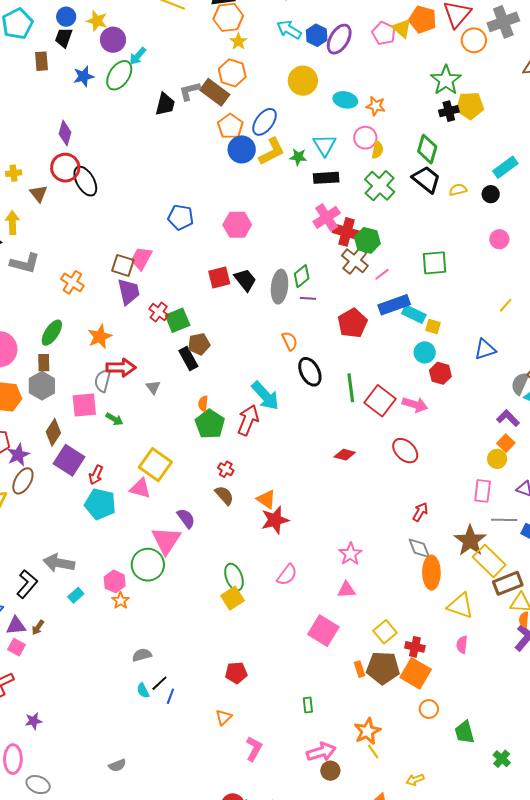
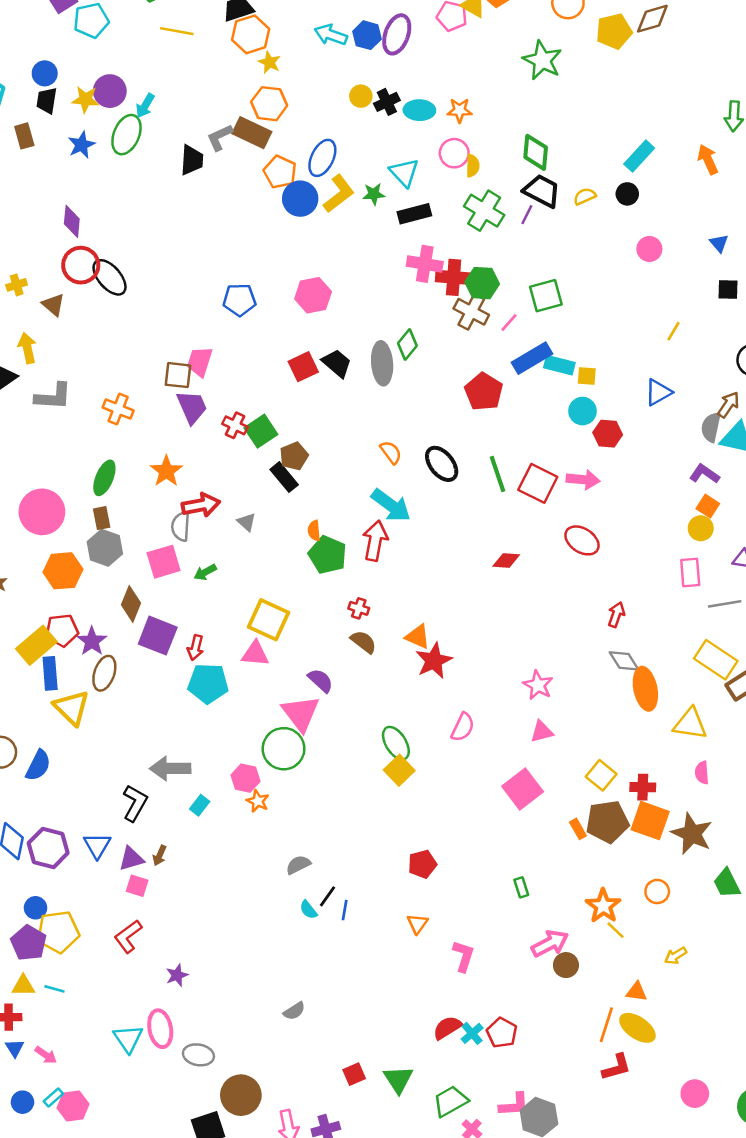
yellow star: (97, 21) -> (85, 99), moved
yellow circle: (303, 81) -> (361, 96), size x0.6
yellow pentagon: (470, 106) -> (614, 31), moved
black cross: (449, 111) -> (387, 102), moved
pink cross: (327, 217) -> (425, 264), turned -36
green square: (435, 263) -> (546, 296), moved
purple line: (308, 298) -> (527, 215), moved, turned -56
orange semicircle: (290, 341) -> (391, 452), moved
green arrow: (114, 419) -> (205, 572), turned 132
brown star: (470, 541) -> (692, 834), moved
pink square: (323, 631) -> (523, 789), turned 32
orange circle: (429, 709) -> (657, 892), moved

